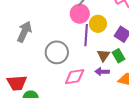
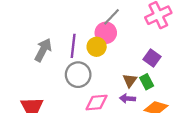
yellow circle: (98, 24) -> (97, 47), moved
purple line: (86, 35) -> (73, 46), moved

